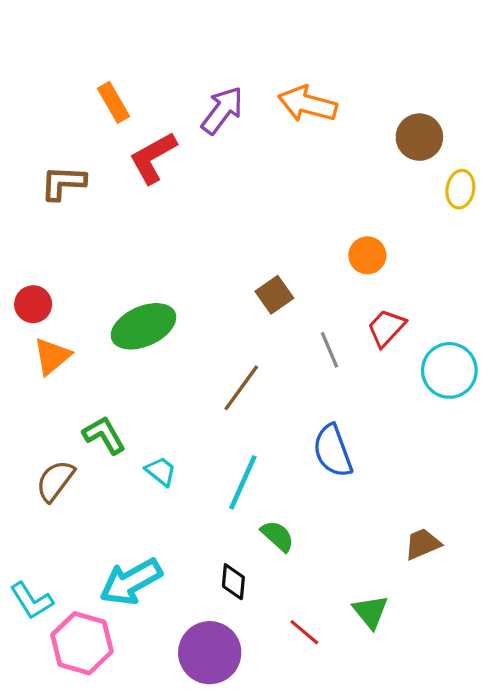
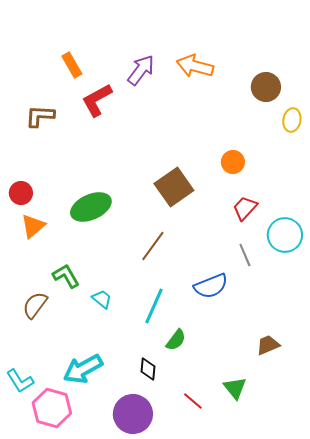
brown square: (274, 295) -> (174, 187), size x1.6
gray line: (330, 350) -> (245, 255), moved
blue semicircle: (333, 451) -> (211, 286), turned -92
green semicircle: (278, 536) -> (176, 340), turned 85

